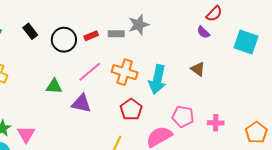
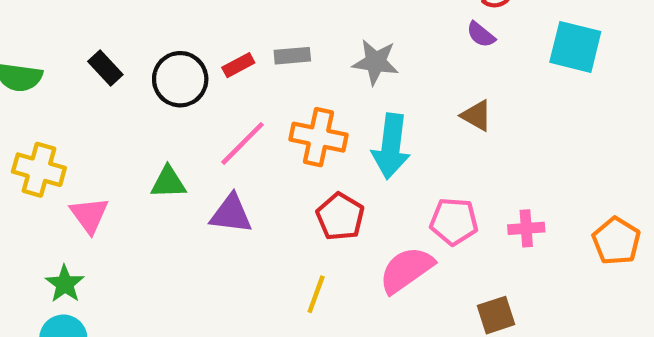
gray star: (139, 25) -> (375, 62), moved, turned 30
pink triangle: (26, 134) -> (89, 215), moved

